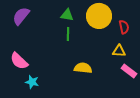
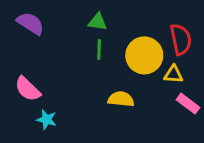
purple semicircle: (21, 16) -> (31, 23), turned 84
yellow circle: (99, 16) -> (144, 55), moved
red semicircle: (124, 27) -> (181, 39), size x1.5

